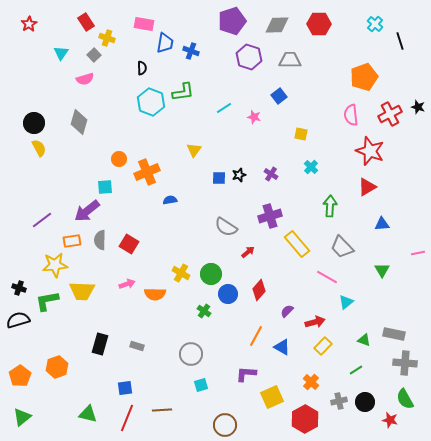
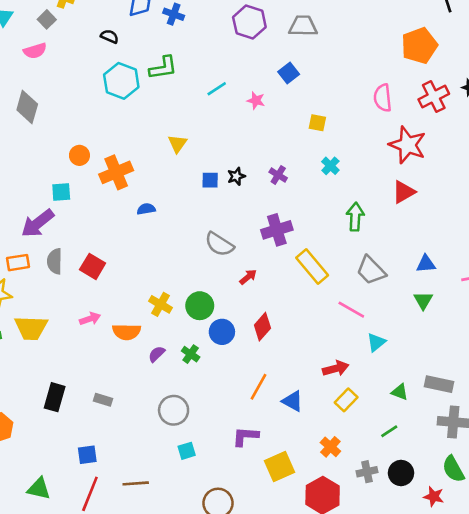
black semicircle: (142, 68) -> (110, 36), turned -64
orange pentagon: (364, 77) -> (419, 46), moved
blue triangle: (382, 224) -> (426, 264), moved
purple semicircle: (287, 311) -> (157, 354), moved

